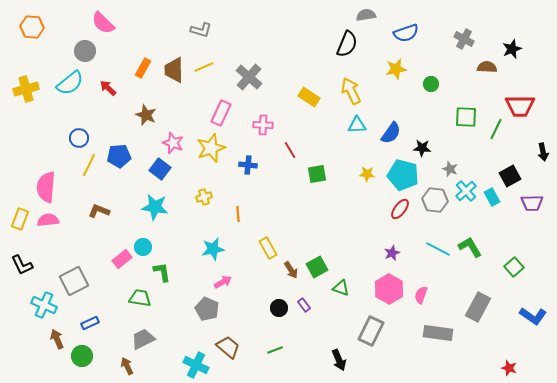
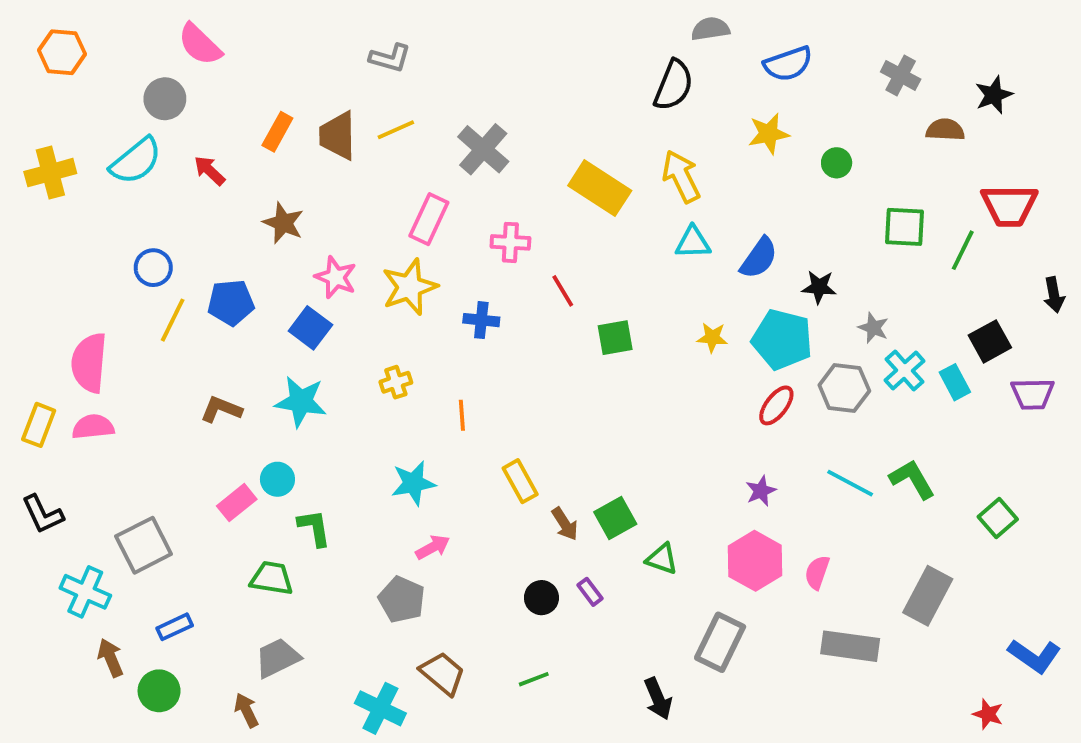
yellow rectangle: (309, 97) -> (600, 188), size x1.4
brown L-shape: (99, 211) -> (221, 409), moved
blue L-shape: (533, 316) -> (1035, 656), moved

